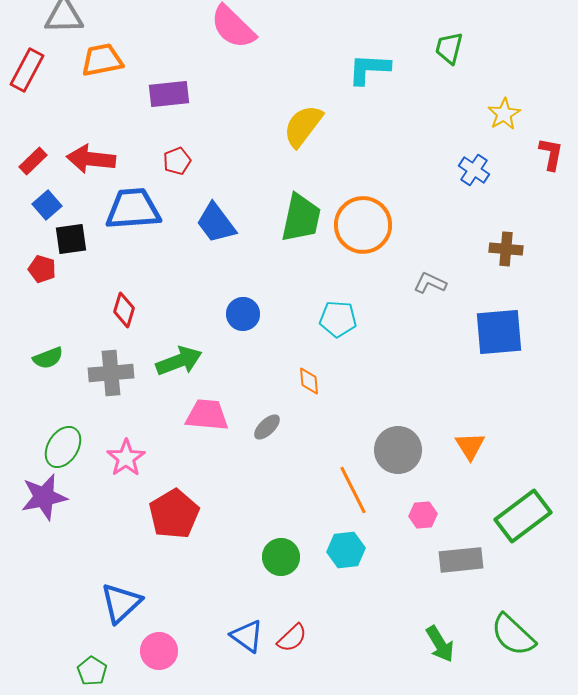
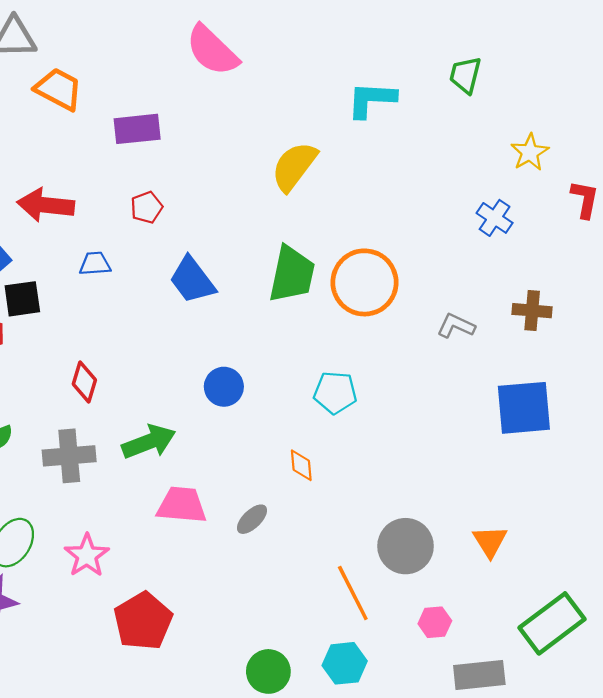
orange trapezoid: (102, 60) -> (59, 89), turned 39
blue trapezoid: (133, 209) -> (95, 264), size x0.5
gray L-shape: (430, 283) -> (456, 326), moved

